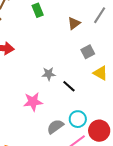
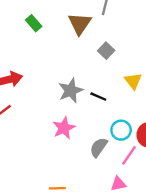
brown triangle: (74, 23) -> (80, 24), size x1.5
yellow triangle: (100, 73) -> (133, 81), moved, turned 42
gray star: (49, 74) -> (71, 91), size x1.5

